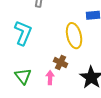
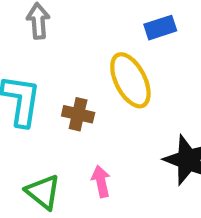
brown cross: (60, 62) -> (78, 114), moved

